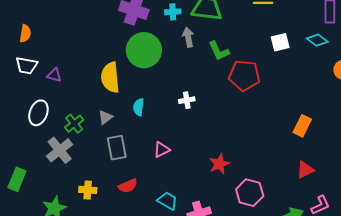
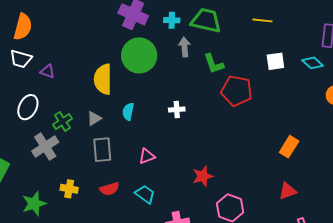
orange semicircle: (25, 33) -> (23, 27), size x1.5
cyan trapezoid: (167, 201) -> (145, 194), moved

